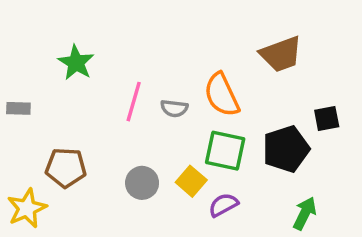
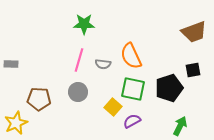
brown trapezoid: (281, 54) -> (194, 32), moved
green star: (76, 63) -> (84, 24), moved, turned -30
gray circle: (142, 183) -> (78, 92), moved

